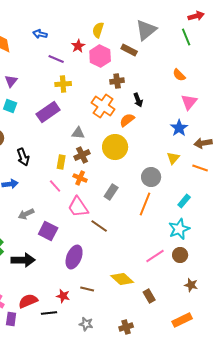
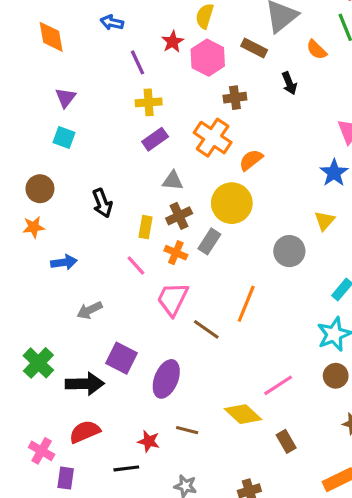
purple line: (56, 59) -> (137, 62), turned 42
orange semicircle: (179, 75) -> (317, 50), moved
black arrow: (138, 100) -> (289, 83), moved
purple rectangle: (48, 112) -> (155, 139), moved, size x0.7
black arrow: (23, 157) -> (102, 203), moved
gray rectangle: (111, 192) -> (209, 241), moved
orange line: (145, 204) -> (246, 304), moved
pink trapezoid: (78, 207) -> (173, 299), turned 60
purple square: (48, 231) -> (121, 358), moved
pink line: (155, 256) -> (278, 385), moved
red semicircle: (28, 301) -> (85, 432), moved

